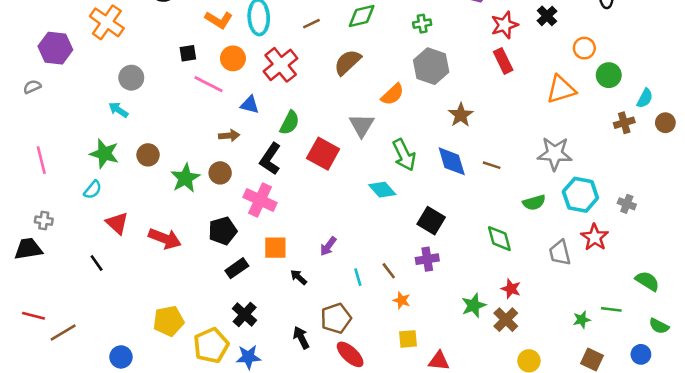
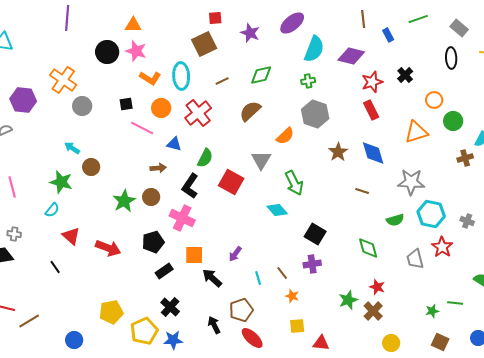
gray circle: (131, 78) -> (82, 106), moved
brown circle: (148, 155) -> (91, 167), moved
blue diamond: (452, 161) -> (373, 153), moved
black arrow: (299, 277) -> (212, 278), size x1.5

